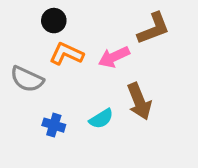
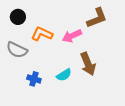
black circle: (54, 21) -> (18, 17), moved

